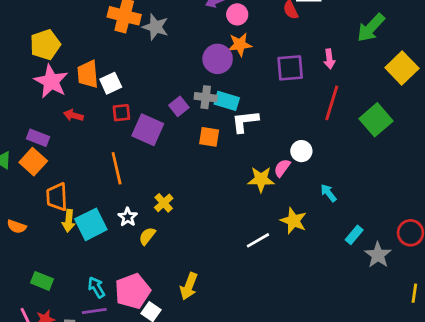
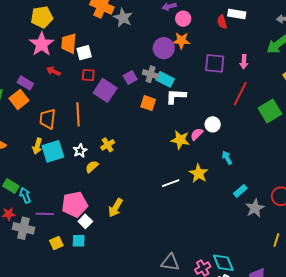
orange trapezoid: (57, 197) -> (48, 119), moved
cyan arrow: (96, 287) -> (25, 195), moved

